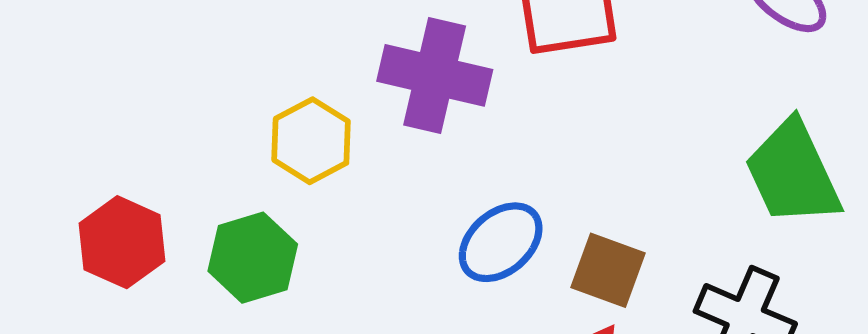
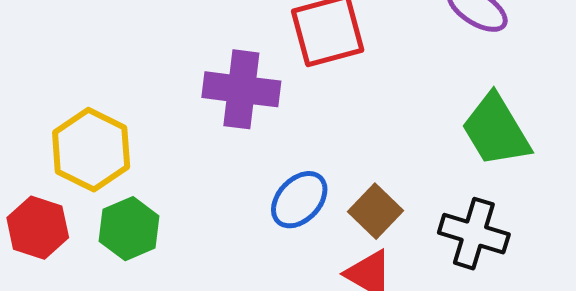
yellow hexagon: (311, 141) -> (91, 150), moved, size x1.4
brown square: (608, 270) -> (375, 211), turned 30

